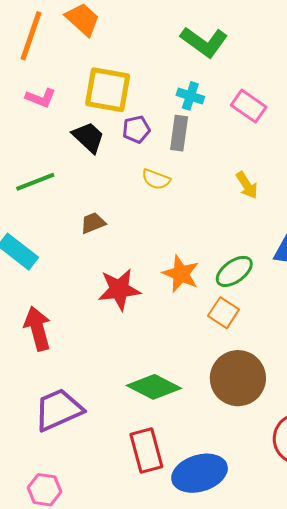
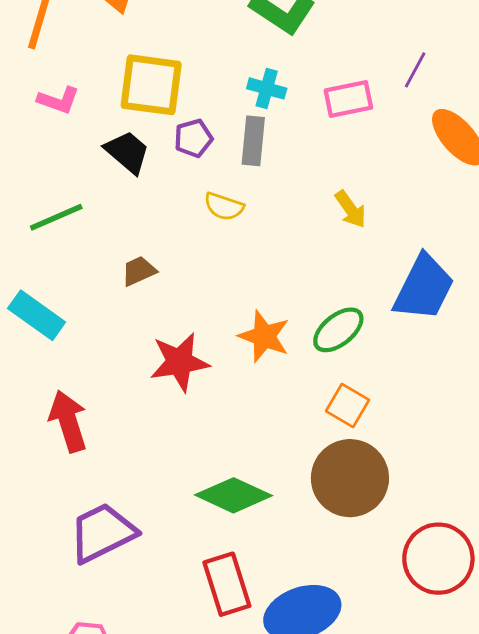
pink rectangle: (249, 106) -> (348, 99), turned -44
orange square: (224, 313) -> (348, 406), moved

